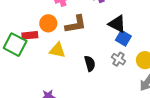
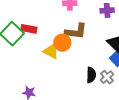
orange circle: (48, 23) -> (62, 43), moved
black semicircle: (90, 64) -> (91, 75), moved

